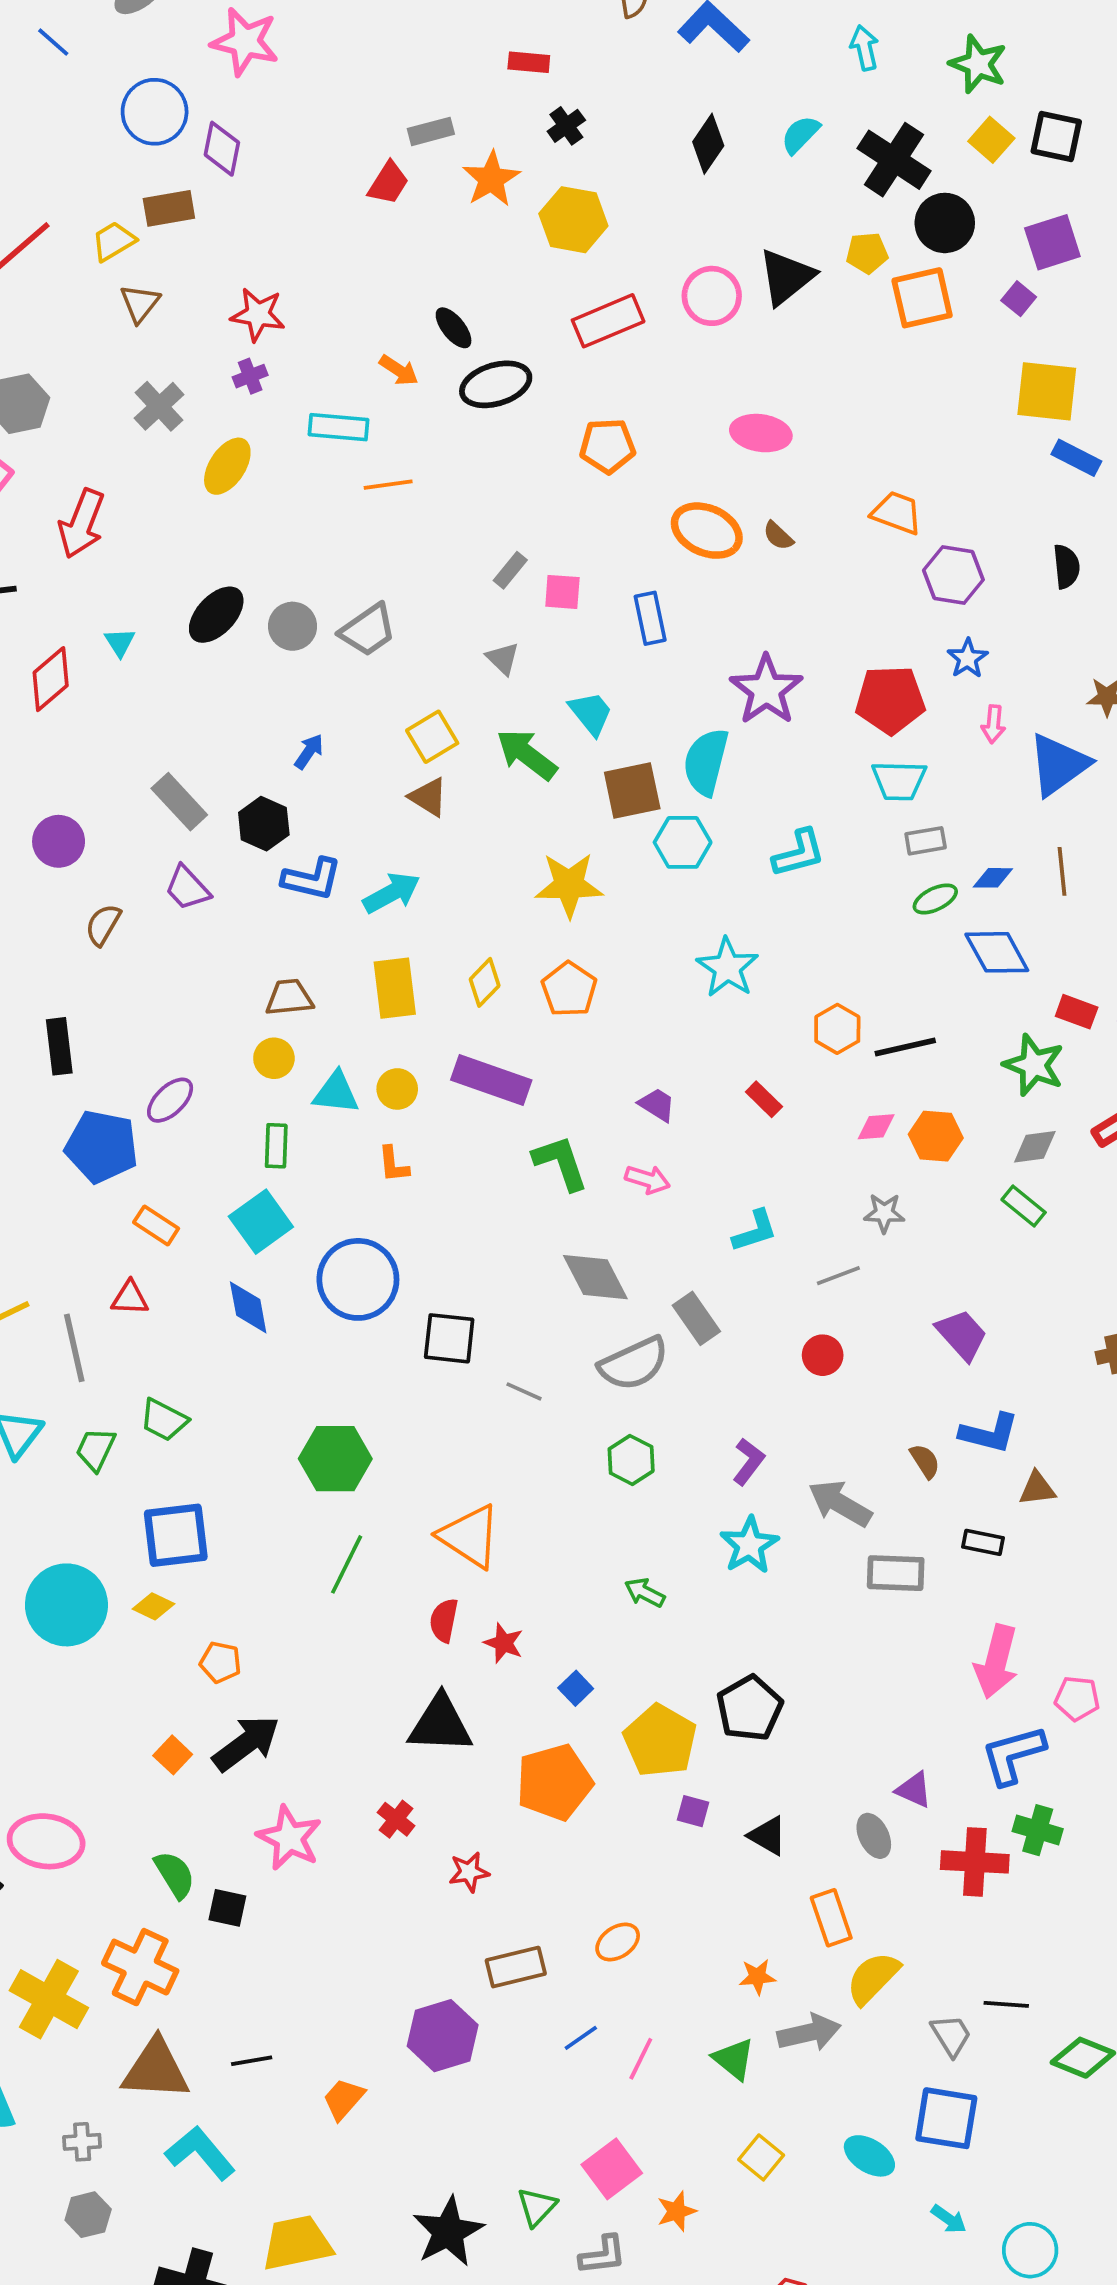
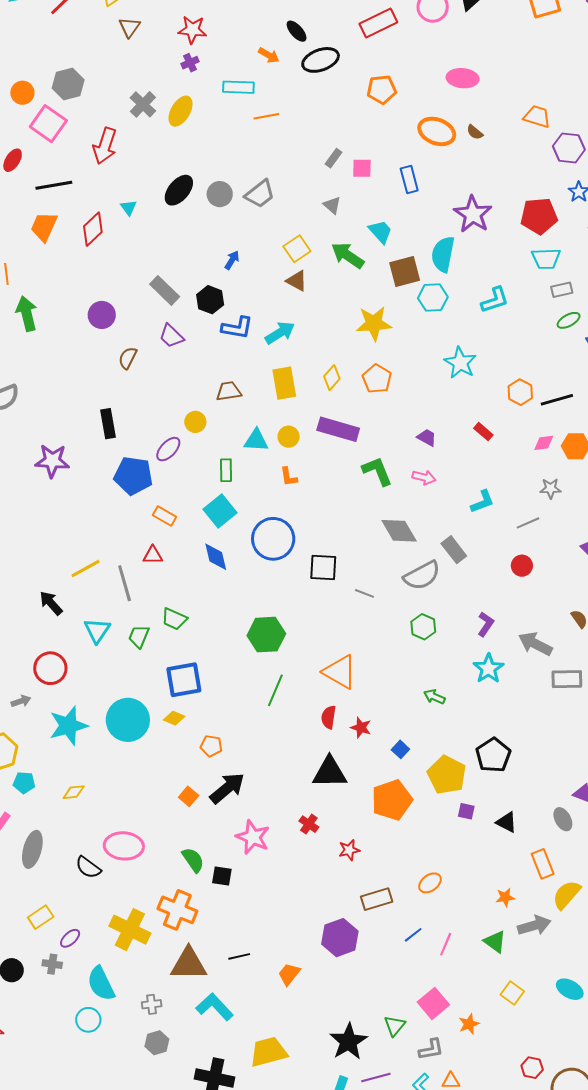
gray cross: (159, 406) -> (143, 104), moved
yellow circle: (274, 1058) -> (195, 422), moved

